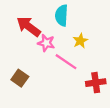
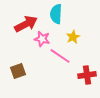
red arrow: (29, 26) -> (26, 24), turned 115
brown square: (20, 78) -> (18, 71), turned 35

